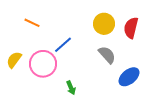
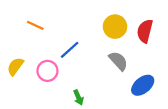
pink circle: (43, 64) -> (47, 71), size x0.7

